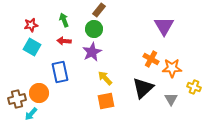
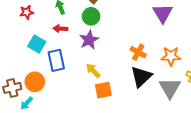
cyan square: (32, 47) -> (37, 44), moved
orange cross: (151, 59) -> (138, 52), moved
yellow arrow: (105, 78) -> (93, 71), moved
gray triangle: (171, 99) -> (170, 88), size x1.6

